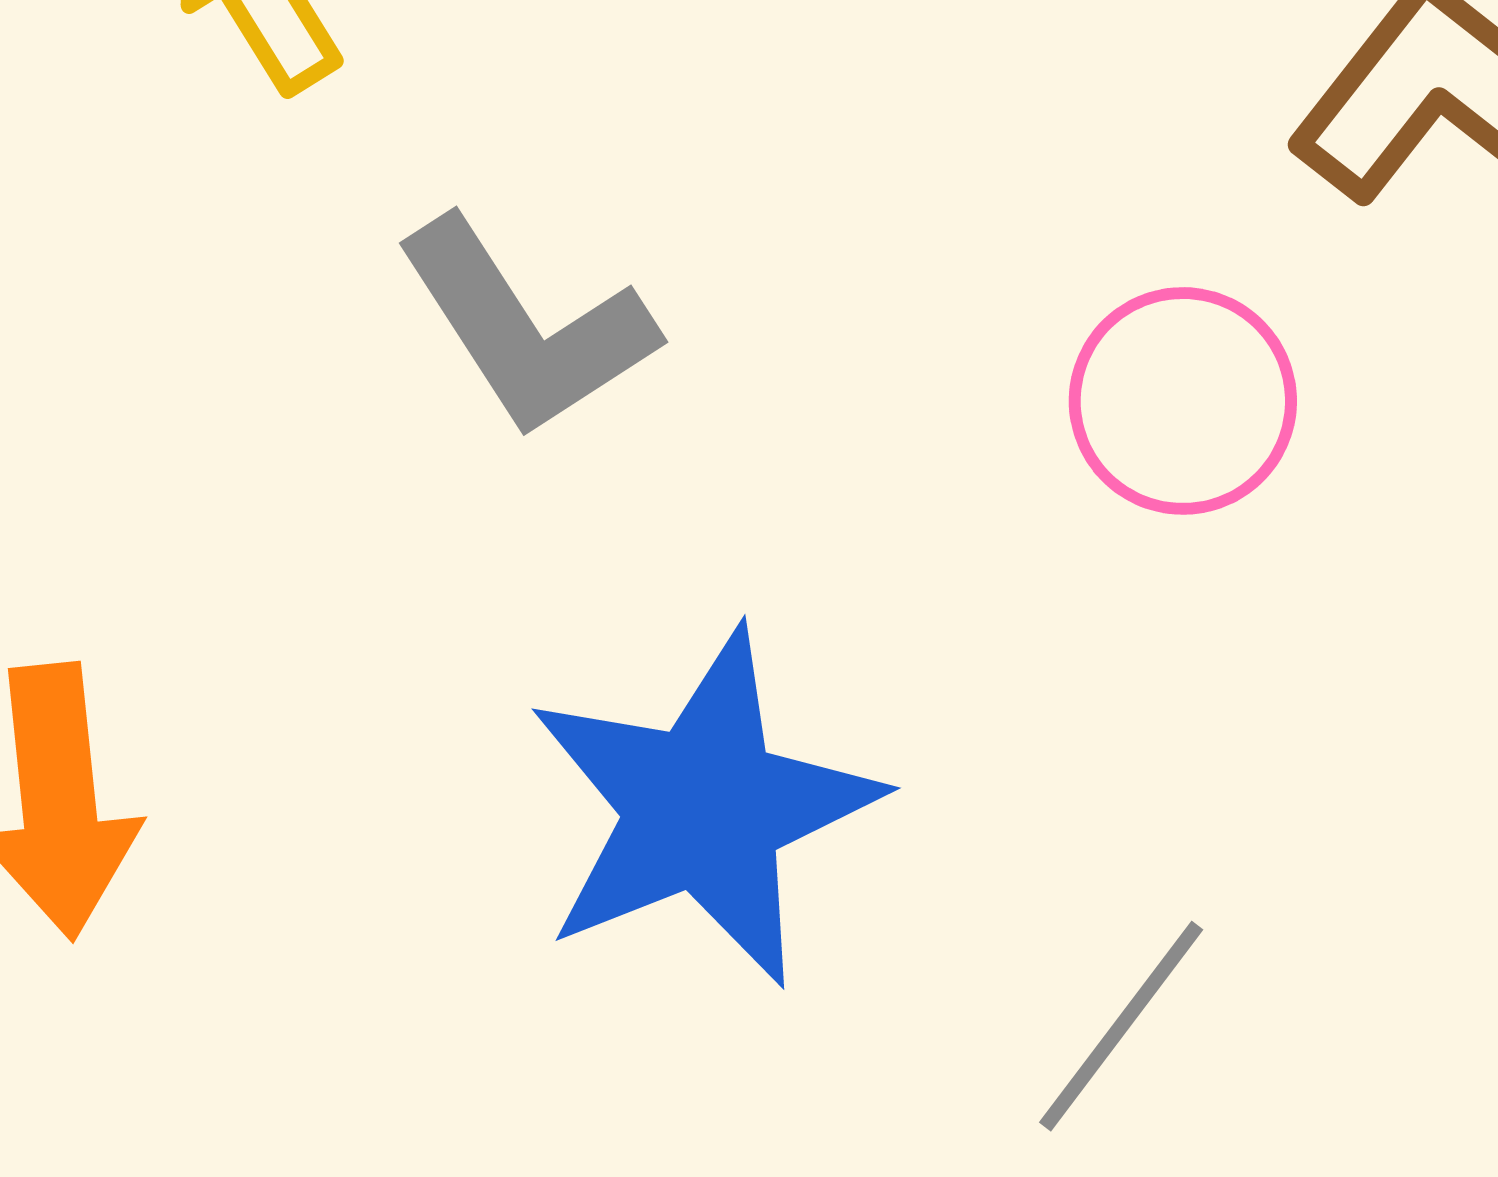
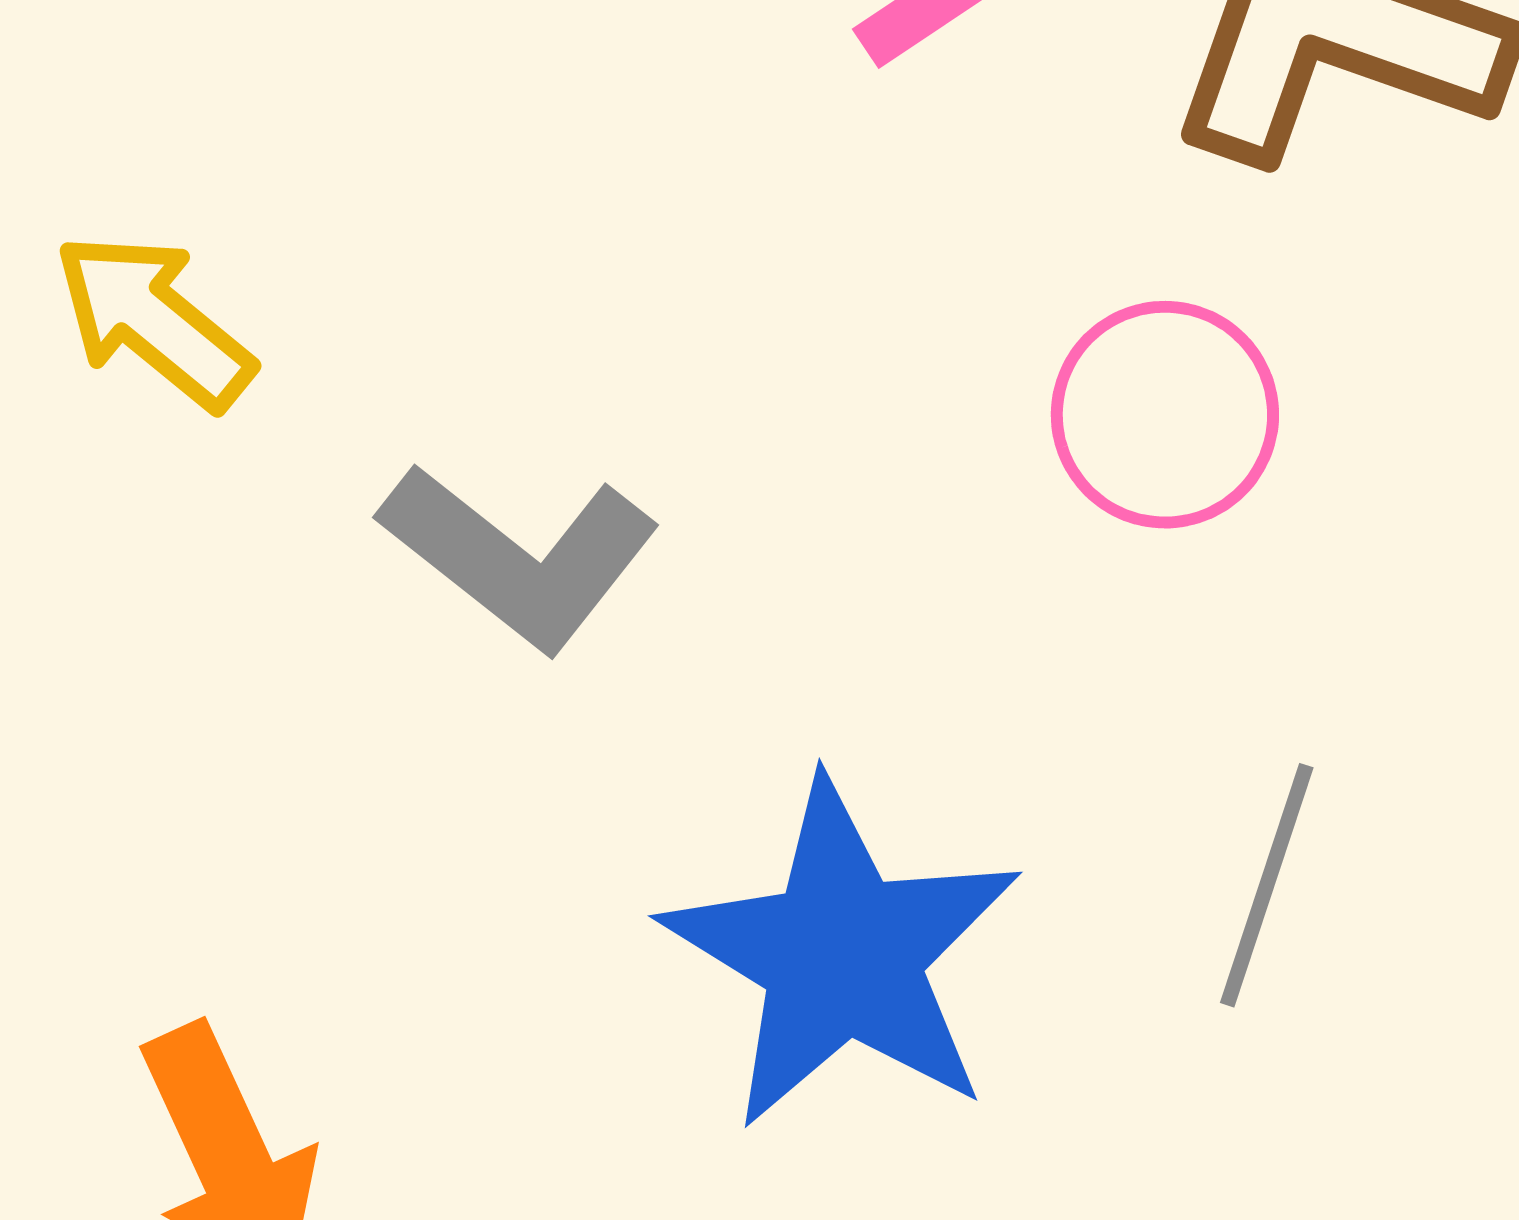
gray line: (1121, 1026) -> (1267, 885), moved

